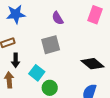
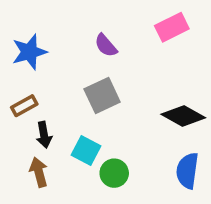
pink rectangle: (95, 15) -> (172, 27), turned 54

